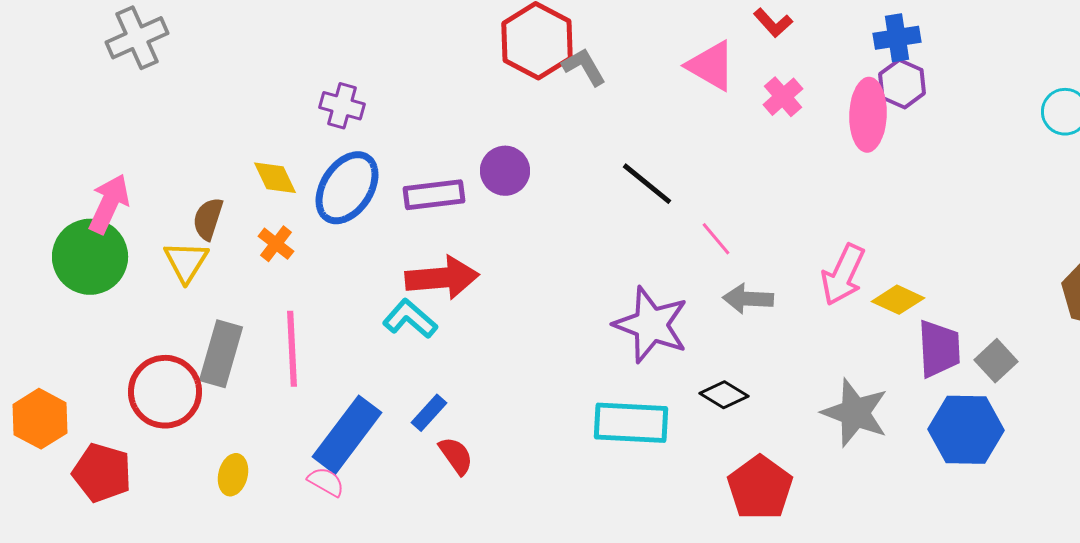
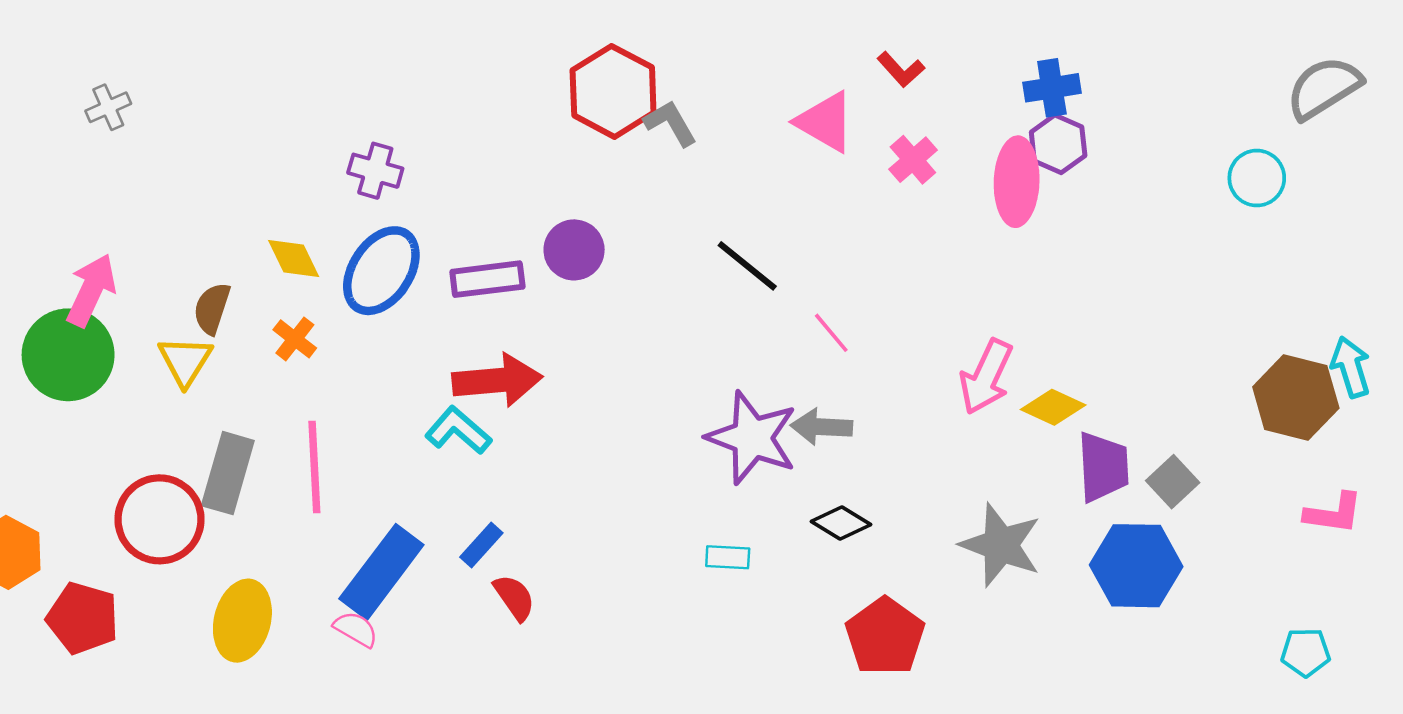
gray cross: (137, 38) -> (108, 107), moved, size x0.6
gray arrow: (748, 299) -> (822, 427), moved
cyan rectangle: (631, 423) -> (728, 557), size x0.5
yellow ellipse: (233, 475) -> (242, 621), size x1.6

